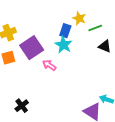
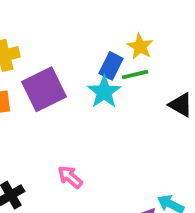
green line: (95, 28) -> (135, 75), moved
pink arrow: (49, 65) -> (70, 177), moved

